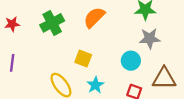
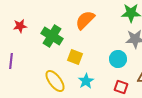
green cross: (52, 23) -> (52, 36), moved, turned -30
red star: (12, 24) -> (20, 26), moved

